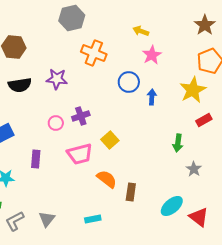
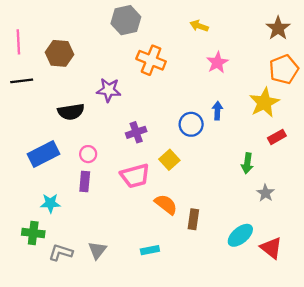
yellow arrow: (141, 31) -> (199, 26), moved
blue circle: (129, 82) -> (191, 124), moved
black semicircle: (20, 85) -> (71, 112), moved
pink circle: (56, 123) -> (88, 154), moved
gray L-shape: (15, 221) -> (61, 252), turned 45

